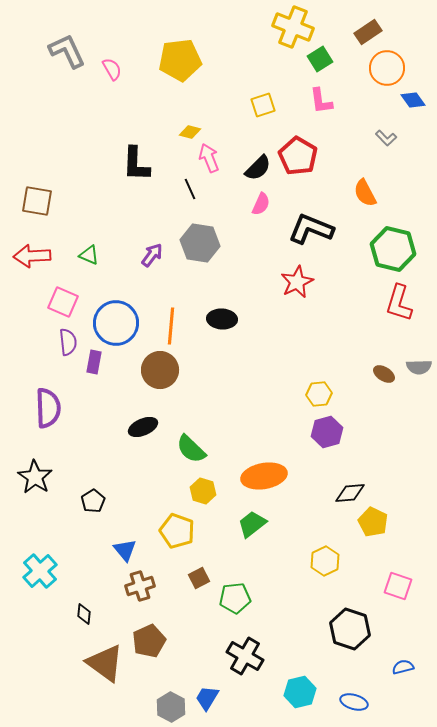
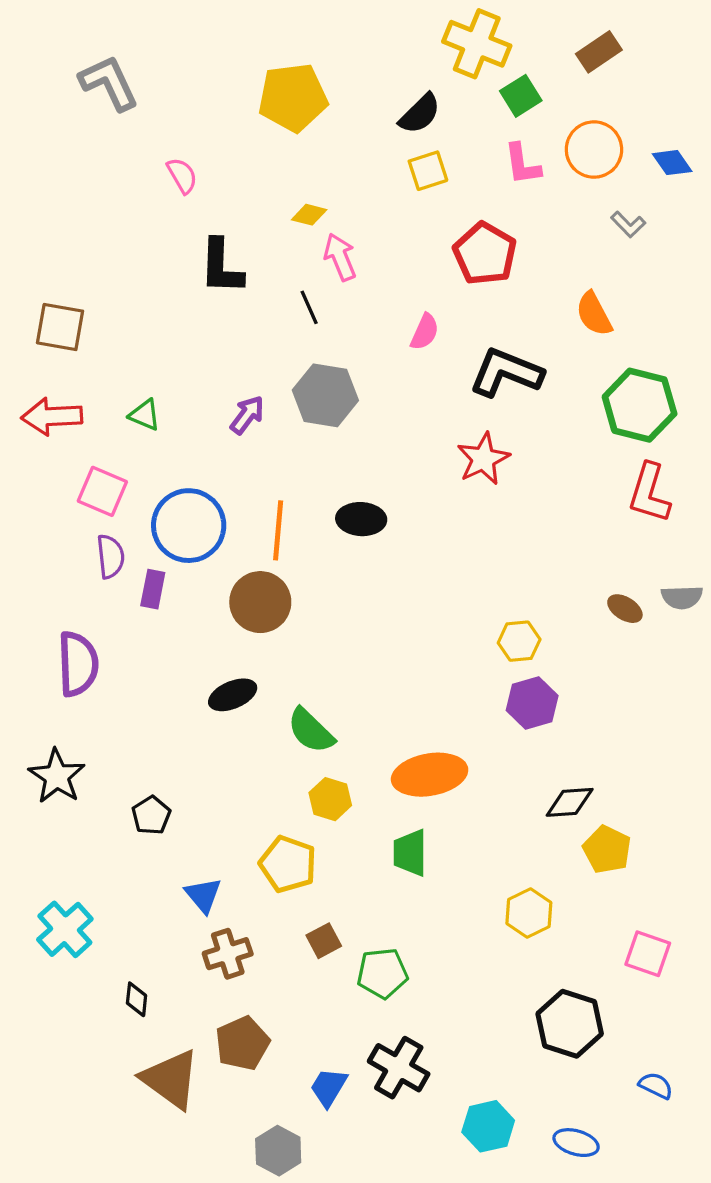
orange circle: (387, 68) -> (594, 150), moved
pink semicircle: (112, 69) -> (182, 176), moved
black semicircle: (258, 168) -> (420, 114), moved
green trapezoid: (252, 524) -> (410, 853), turned -52
blue semicircle: (403, 667) -> (656, 1086), turned 40
blue trapezoid: (207, 698) -> (329, 1087), moved

